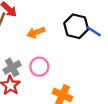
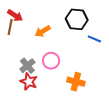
blue line: (94, 31) -> (94, 39), moved

